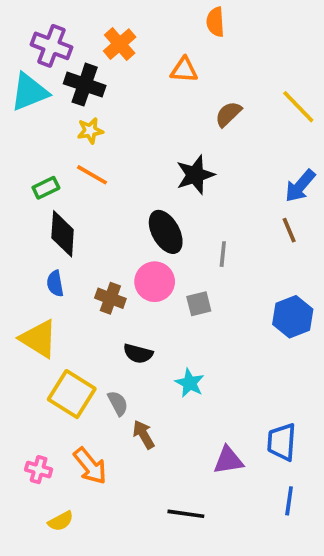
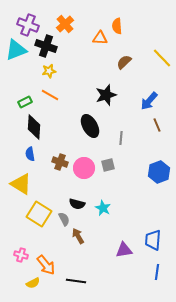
orange semicircle: (215, 22) -> (117, 26), moved
blue arrow: (300, 186) -> (149, 101), moved
pink circle: (155, 282) -> (84, 168), moved
black semicircle: (138, 354) -> (77, 204), moved
orange arrow: (90, 466) -> (46, 265), moved
black line: (186, 514) -> (76, 281), moved

